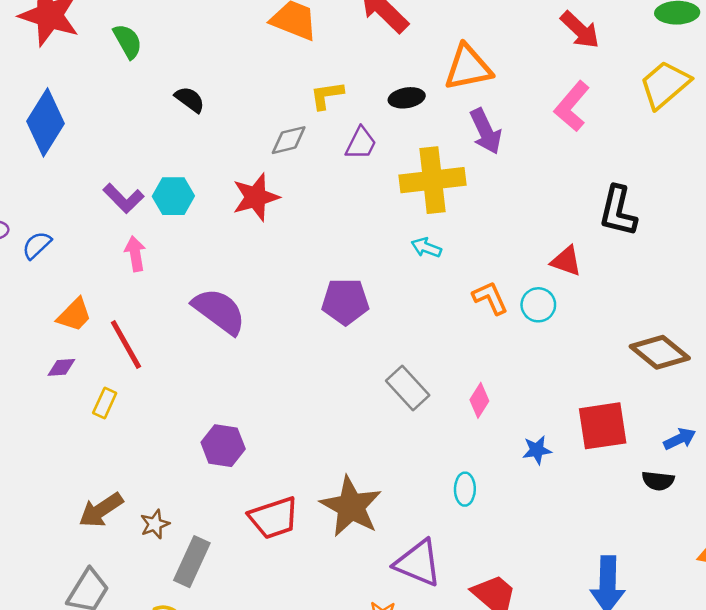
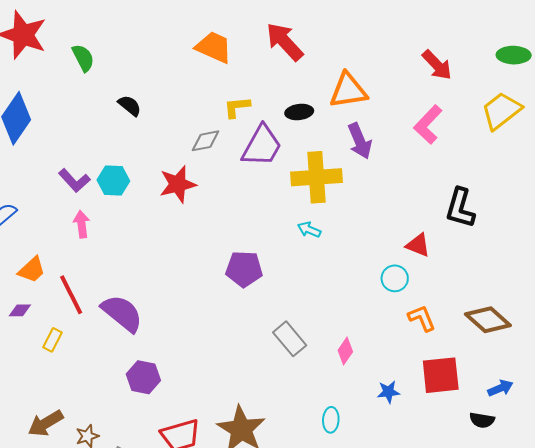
purple trapezoid: (361, 143) -> (262, 146), size x1.6
orange L-shape: (490, 298) -> (422, 318), moved
purple semicircle: (219, 311) -> (122, 313), moved

